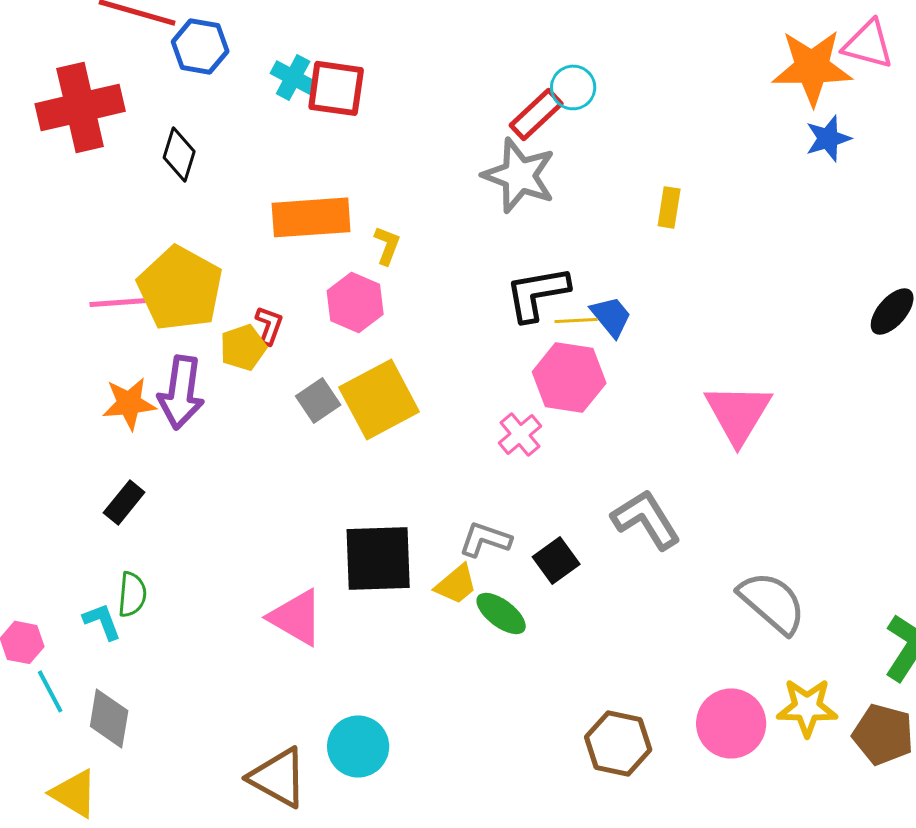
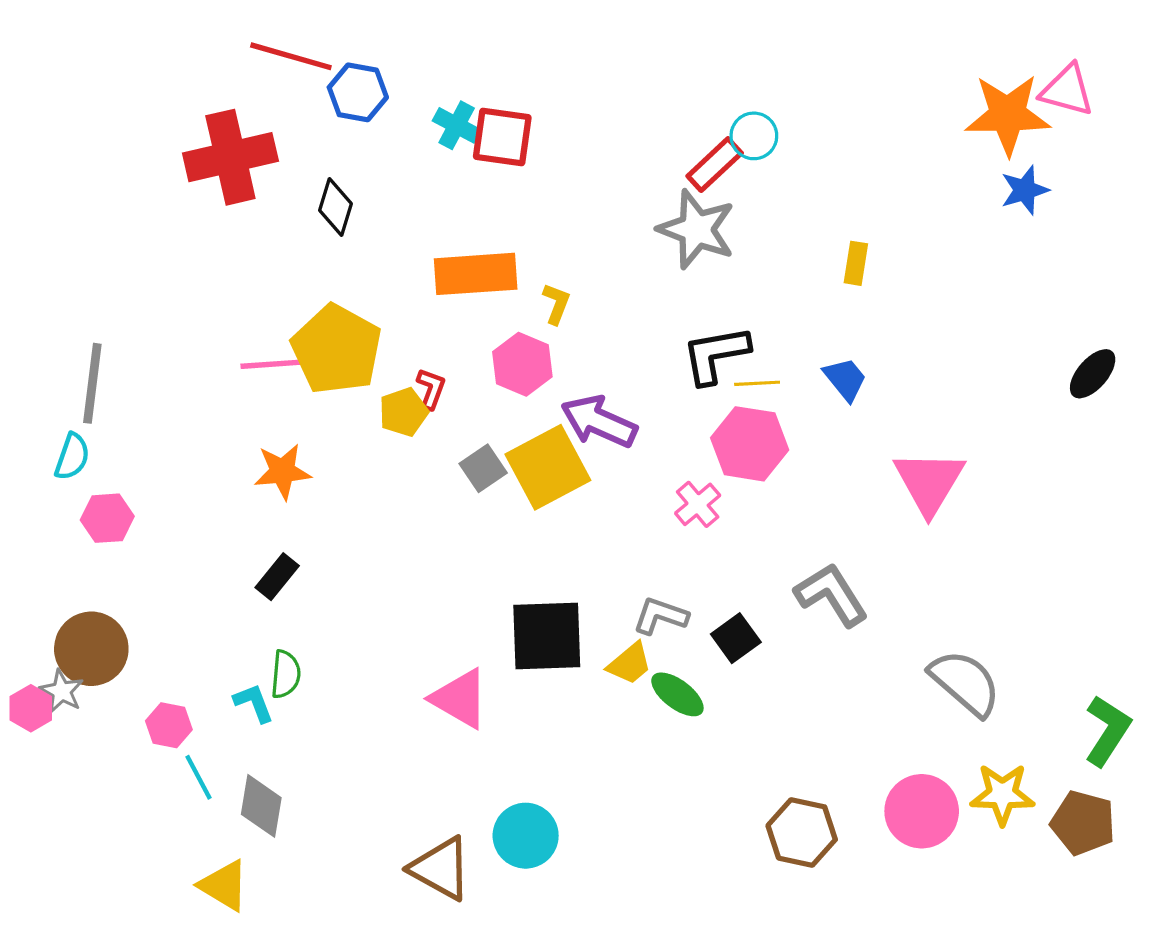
blue trapezoid: (611, 316) -> (845, 379), moved
purple arrow: (181, 392) -> (599, 422), moved, turned 106

